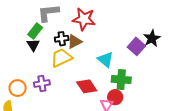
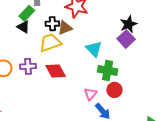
black star: (152, 38) -> (129, 24), moved
black triangle: (33, 45) -> (23, 27), turned -32
red diamond: (87, 86) -> (56, 71), moved
red circle: (115, 97) -> (114, 90), moved

